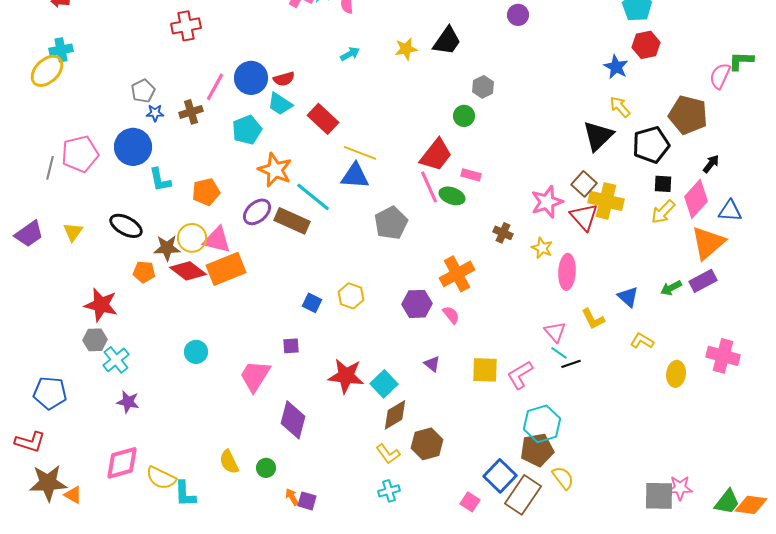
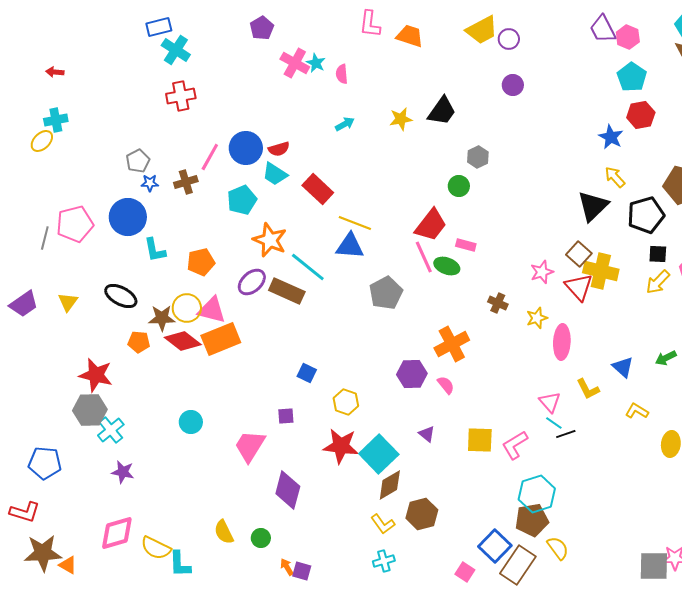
yellow ellipse: (47, 71) -> (42, 141), size x0.7
pink star: (547, 202) -> (542, 272), size x0.7
yellow star: (542, 248) -> (537, 318), turned 30
yellow hexagon: (351, 296) -> (346, 402), moved
gray hexagon: (95, 340) -> (90, 410), size x1.4
cyan square: (384, 384) -> (379, 454), size x1.4

